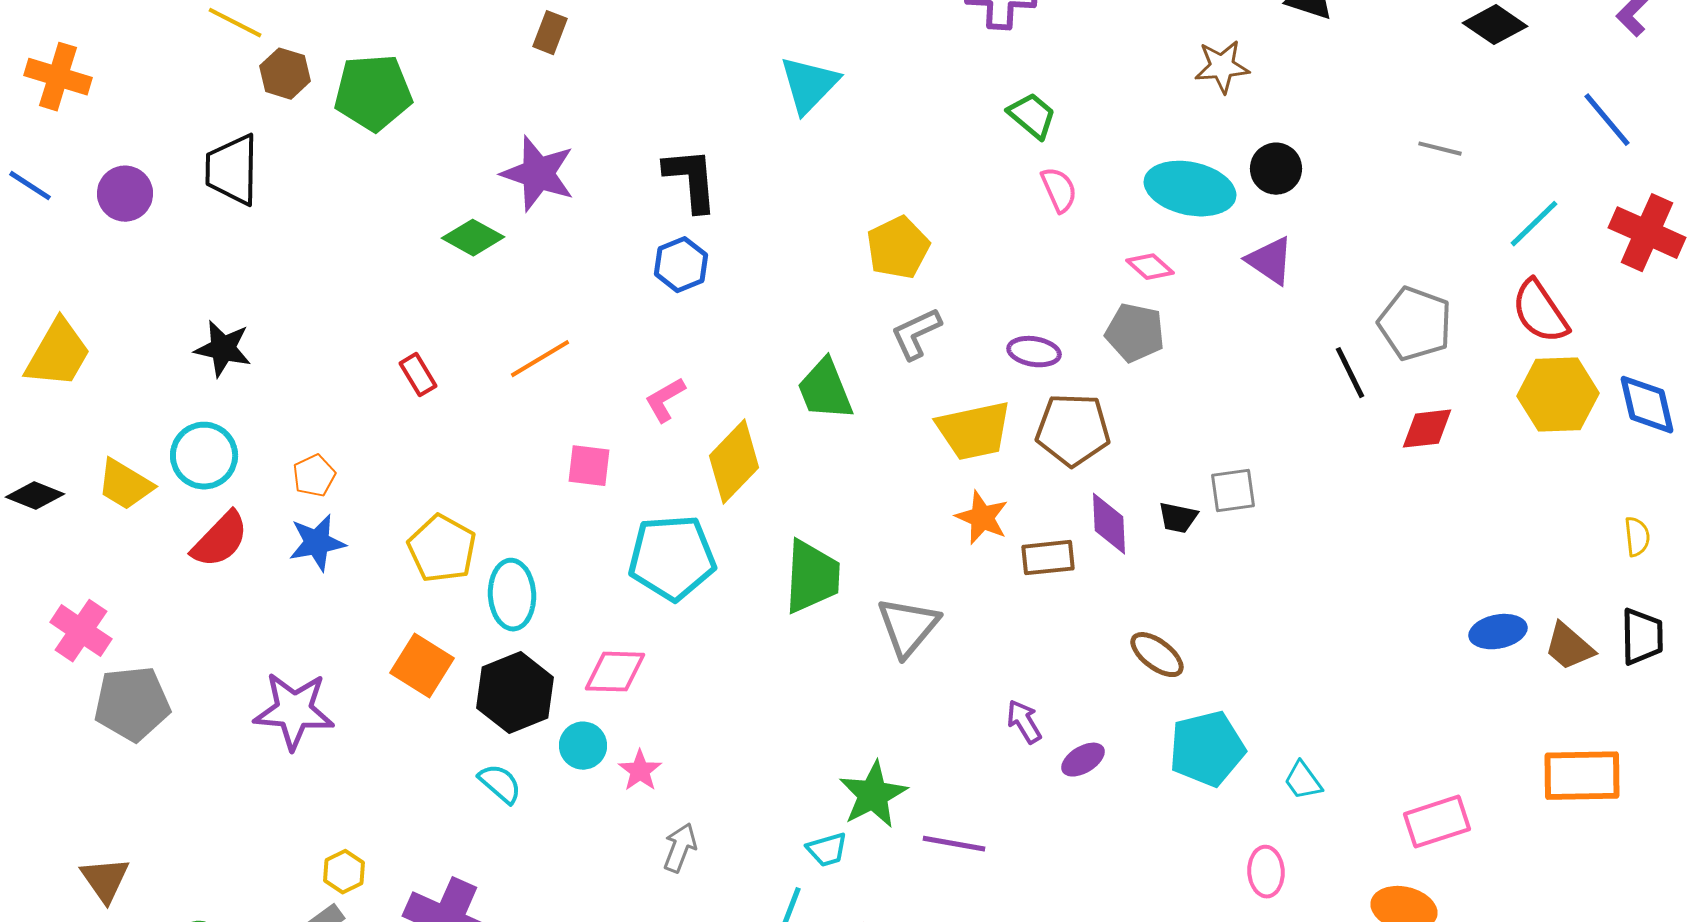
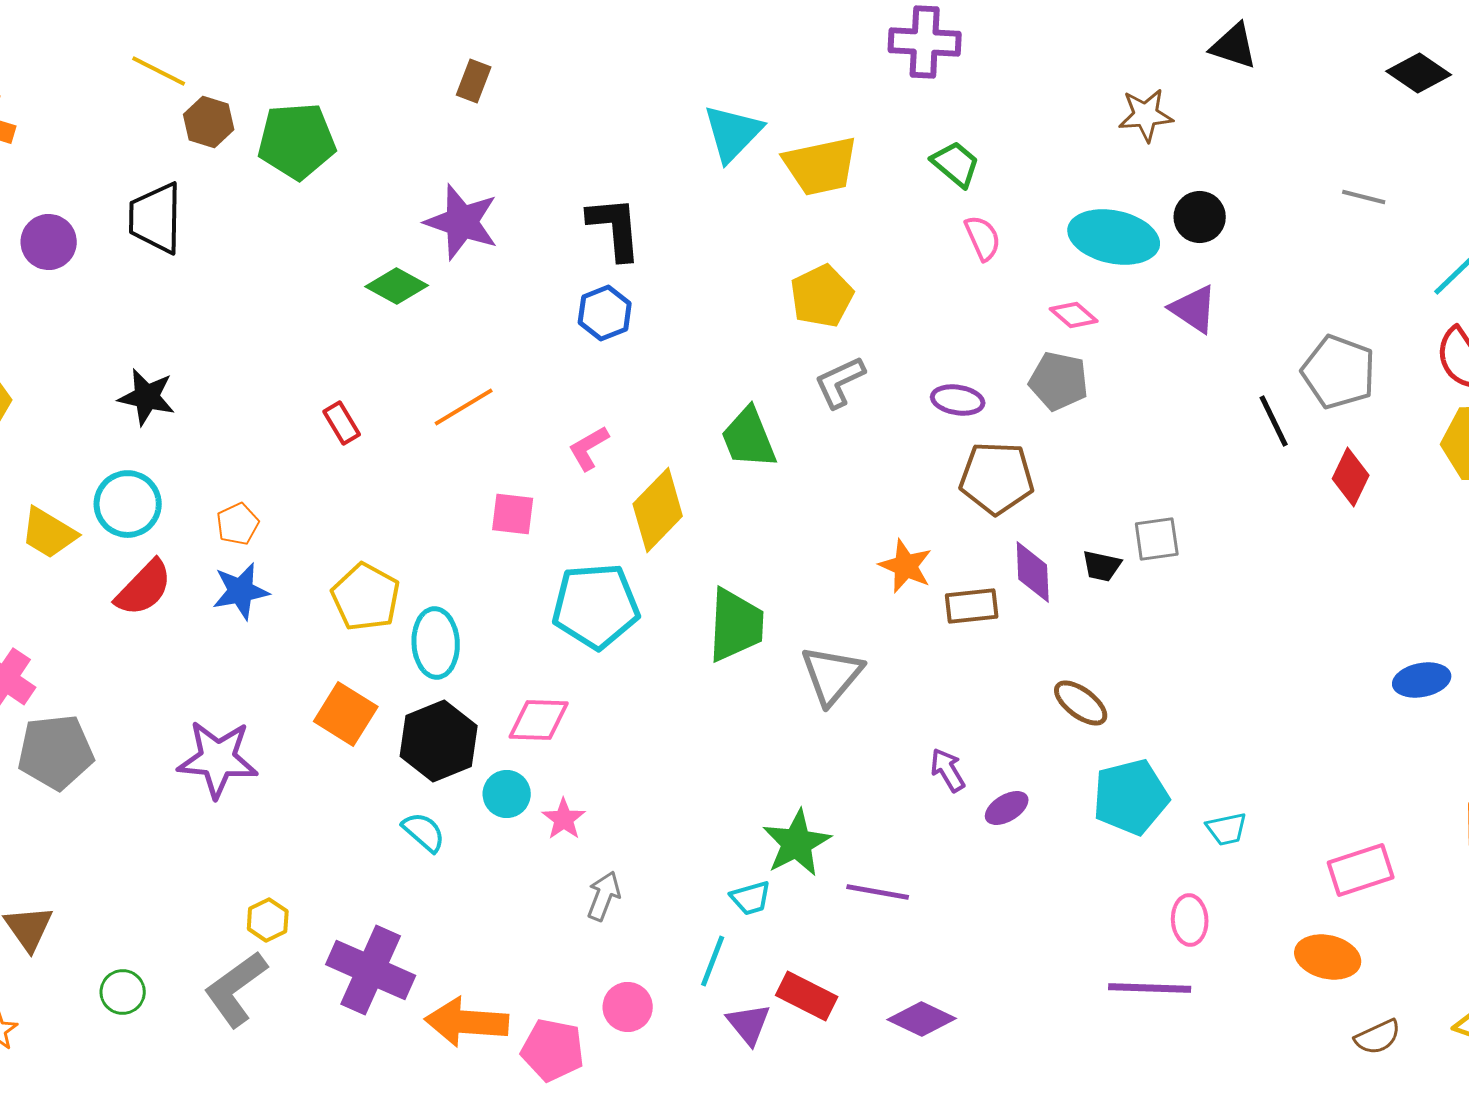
red diamond: (1427, 429) -> (1351, 477), turned -58
yellow trapezoid: (974, 431) -> (821, 166), moved
cyan trapezoid: (1303, 781) -> (1227, 829), turned -66

